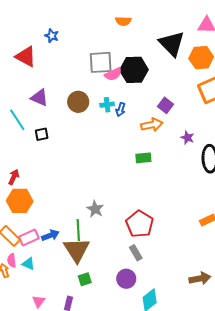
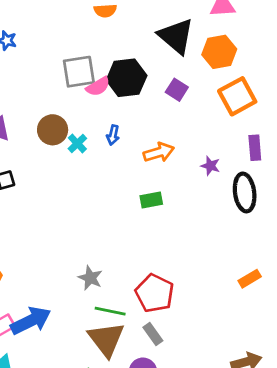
cyan cross: (107, 105) -> (77, 143), moved, turned -32
purple square: (166, 105) -> (177, 90), moved
green line: (78, 230) -> (110, 311), moved, turned -70
blue arrow: (50, 235) -> (31, 321), size x1.6
brown triangle: (77, 250) -> (106, 339), moved

